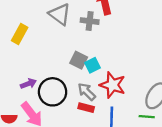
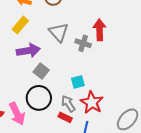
yellow rectangle: (20, 34) -> (20, 25), moved
gray square: (79, 60) -> (41, 71), moved
purple arrow: (28, 84) -> (28, 51), moved, size x1.6

